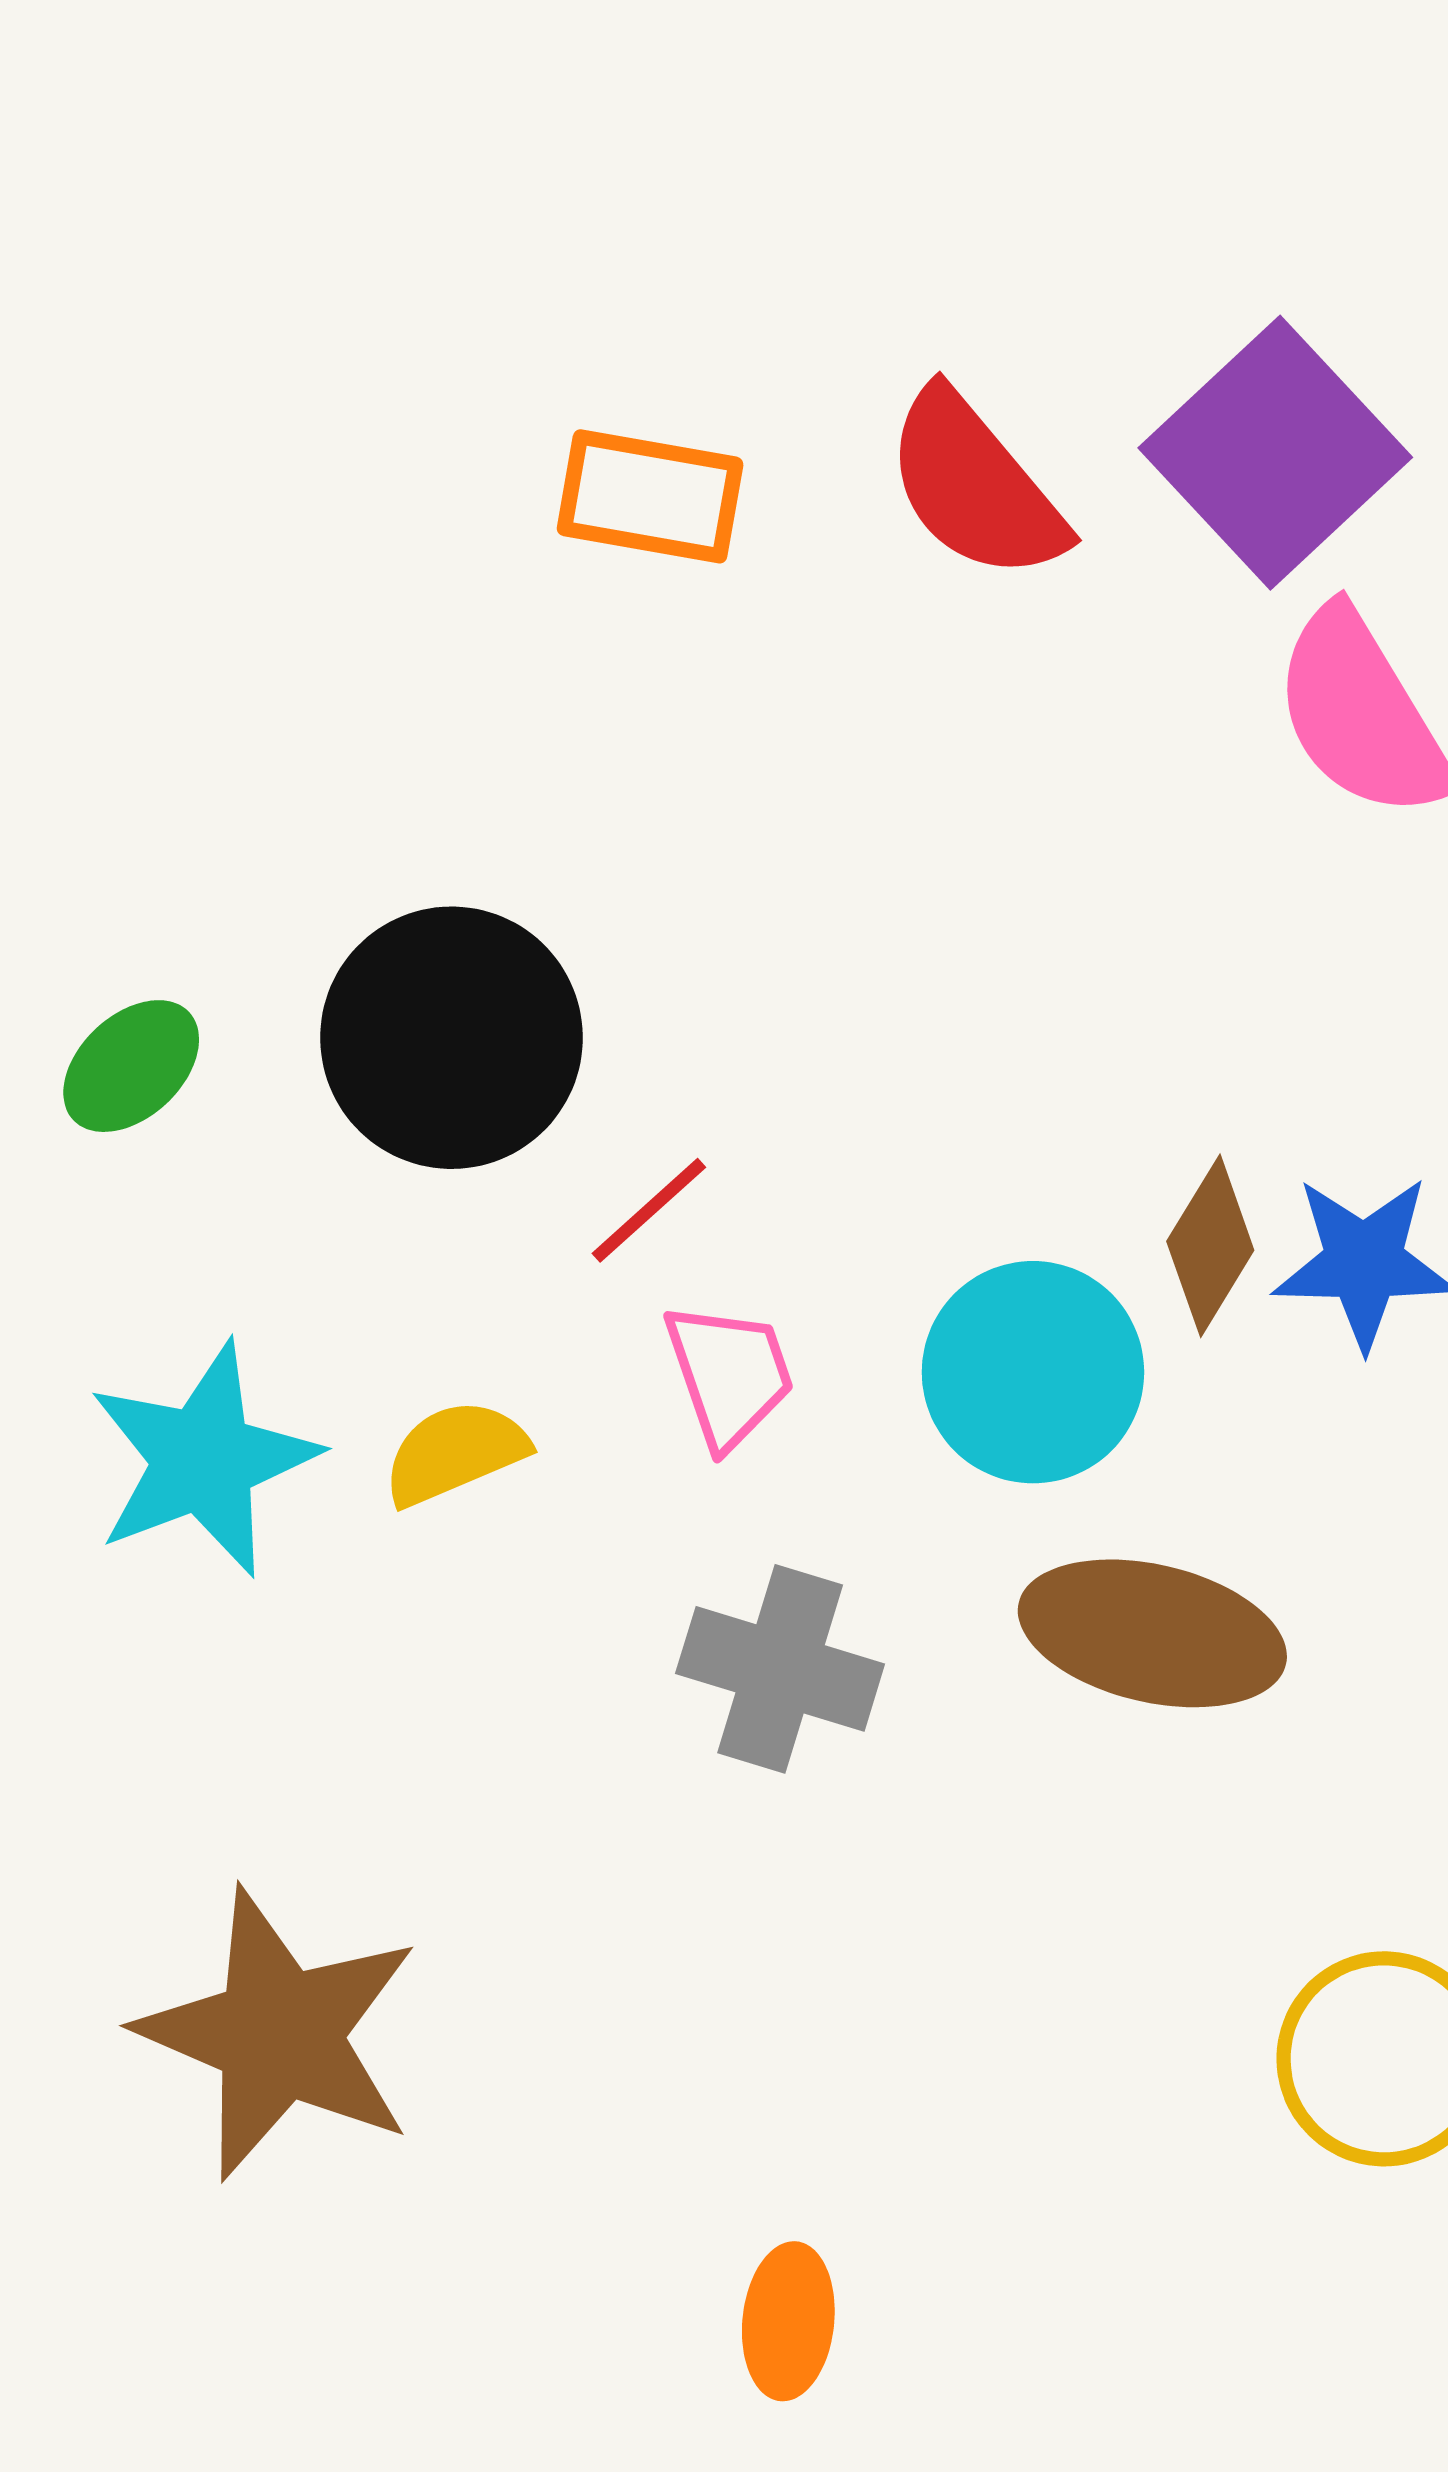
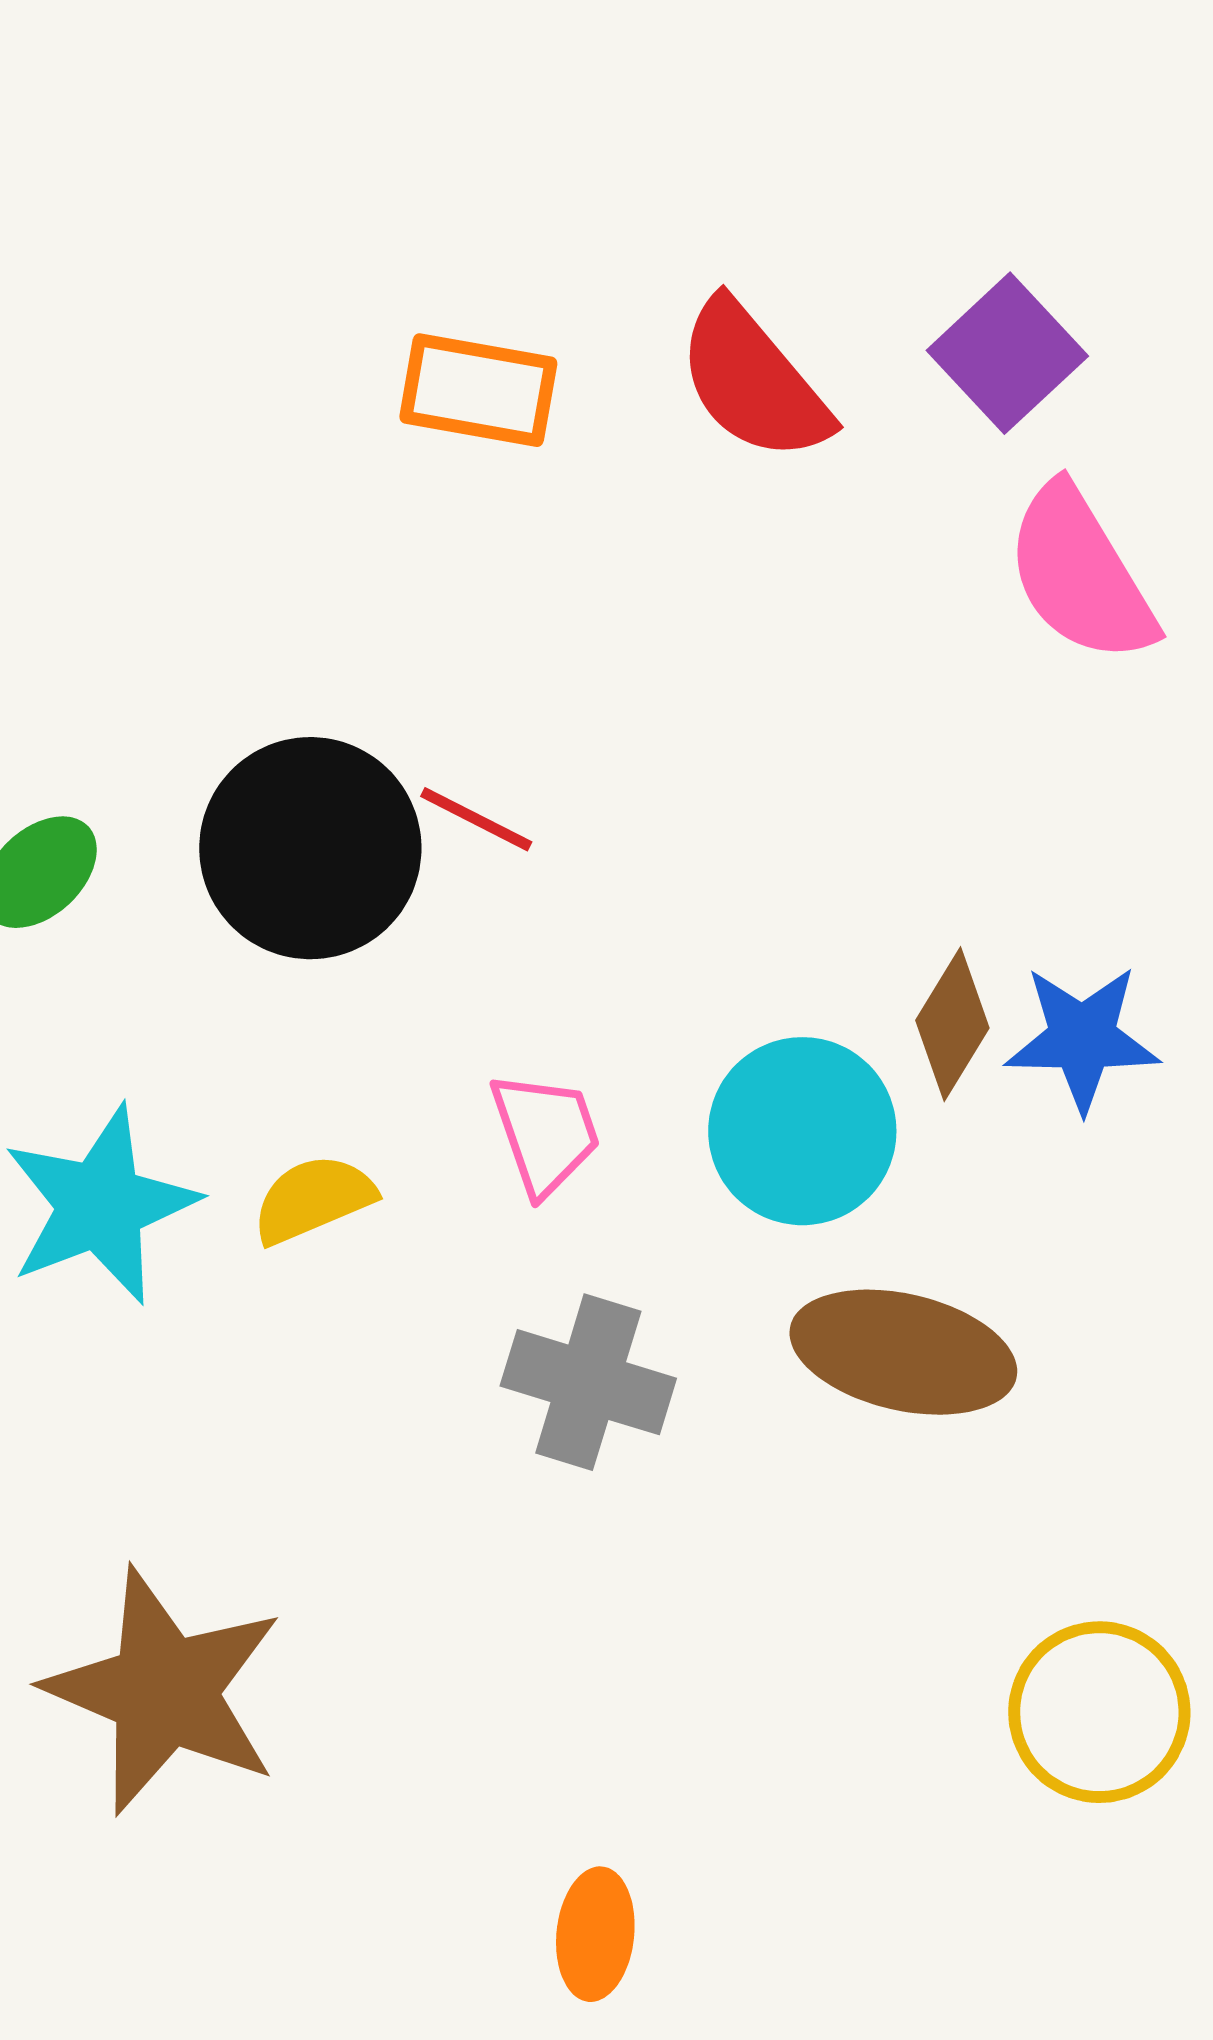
purple square: (1275, 453) -> (1007, 353), size x0.7
red line: (649, 1210) -> (476, 819), moved, turned 69

